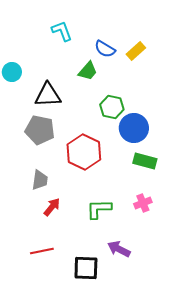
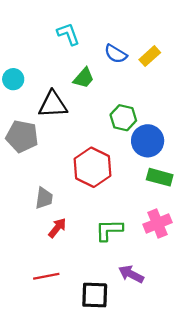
green trapezoid: (88, 71) -> (84, 78), moved
gray pentagon: (40, 130) -> (22, 136), moved
pink cross: (143, 203) -> (157, 223), size x1.4

